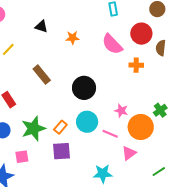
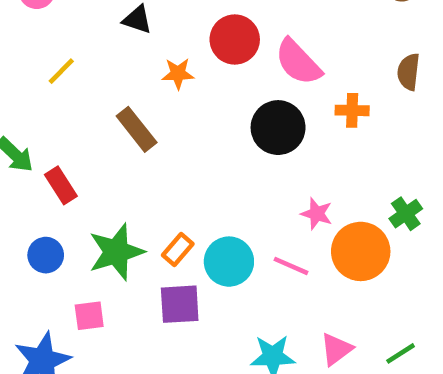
red circle: (141, 34) -> (235, 39), moved
orange star: (73, 38) -> (178, 74), moved
black circle: (84, 88) -> (278, 128), moved
cyan circle: (87, 122) -> (229, 262), moved
pink triangle: (129, 153) -> (336, 349), moved

